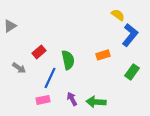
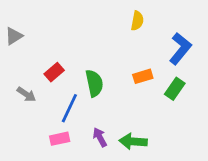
yellow semicircle: (118, 15) -> (137, 21), moved, turned 64
green rectangle: (132, 72) -> (175, 89), moved

